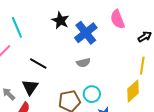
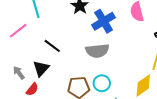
gray semicircle: (83, 63) -> (97, 51), size x1.6

